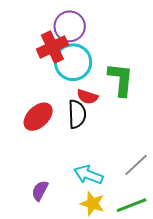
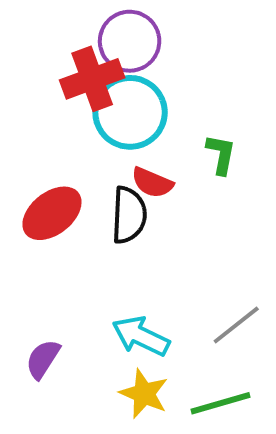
green L-shape: (121, 79) -> (221, 154), size x0.6

